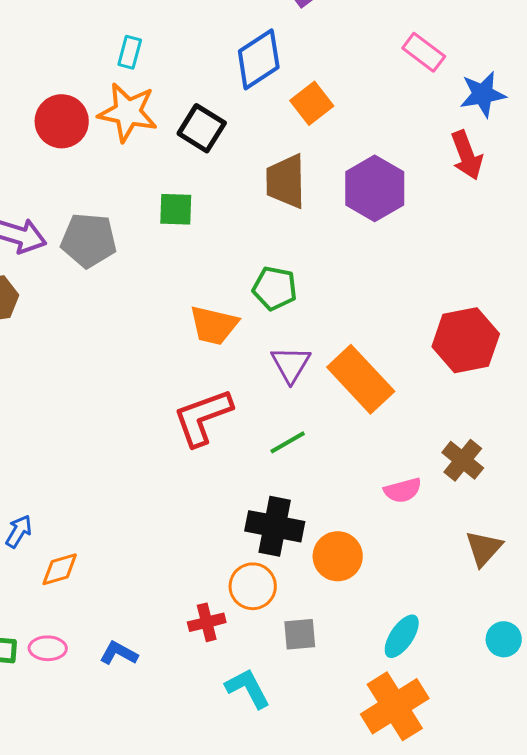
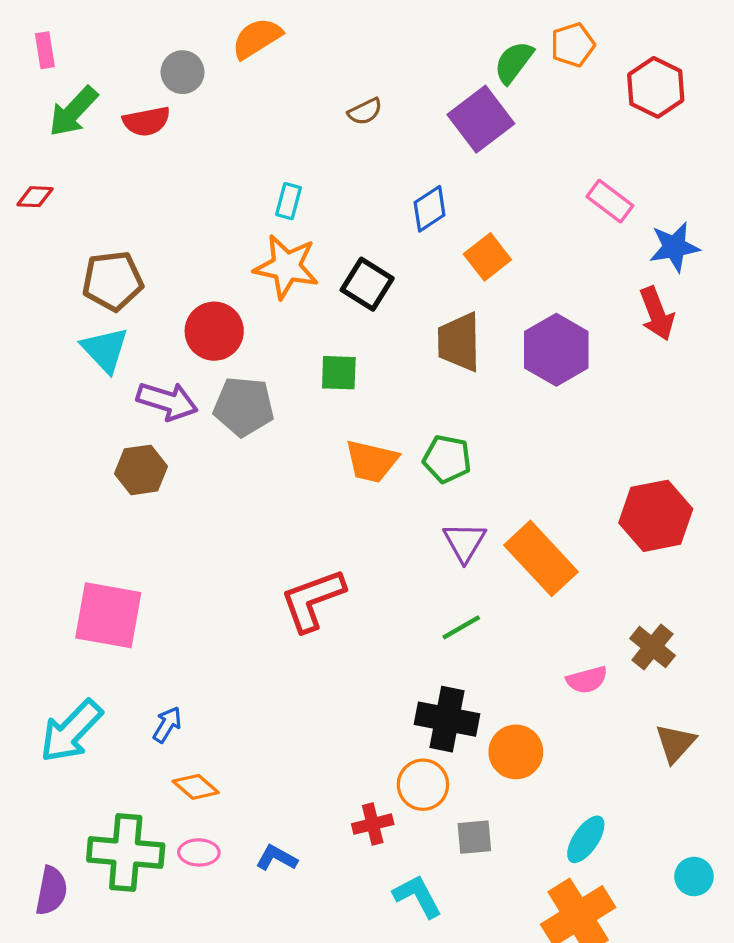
blue diamond: (259, 59) -> (430, 209), size x0.7
red circle: (62, 121) -> (214, 331), moved
orange trapezoid: (214, 325) -> (372, 461), moved
red L-shape: (203, 417) -> (313, 600), moved
orange diamond: (60, 569) -> (196, 787), moved, turned 57
cyan circle: (504, 639) -> (694, 877), moved

